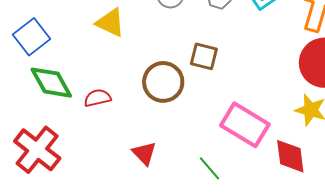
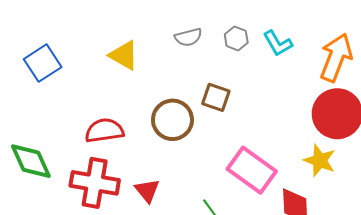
green diamond: (51, 83) -> (31, 161), moved
red semicircle: (97, 98) -> (104, 131), size x1.4
red cross: (37, 150) -> (95, 183), moved, turned -33

